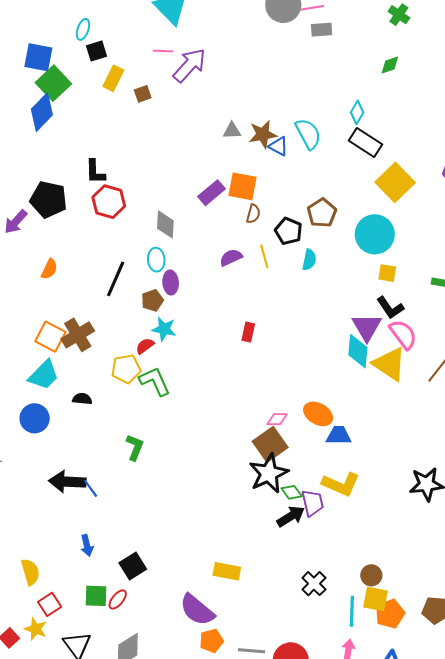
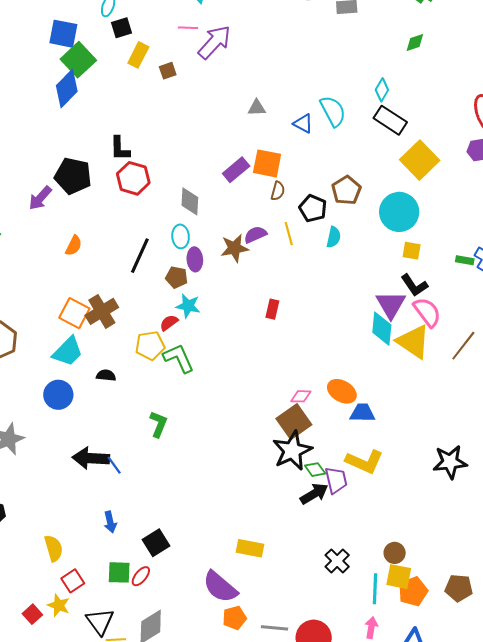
brown star: (263, 134) -> (235, 248), moved
brown pentagon: (152, 300) -> (177, 277), turned 30

